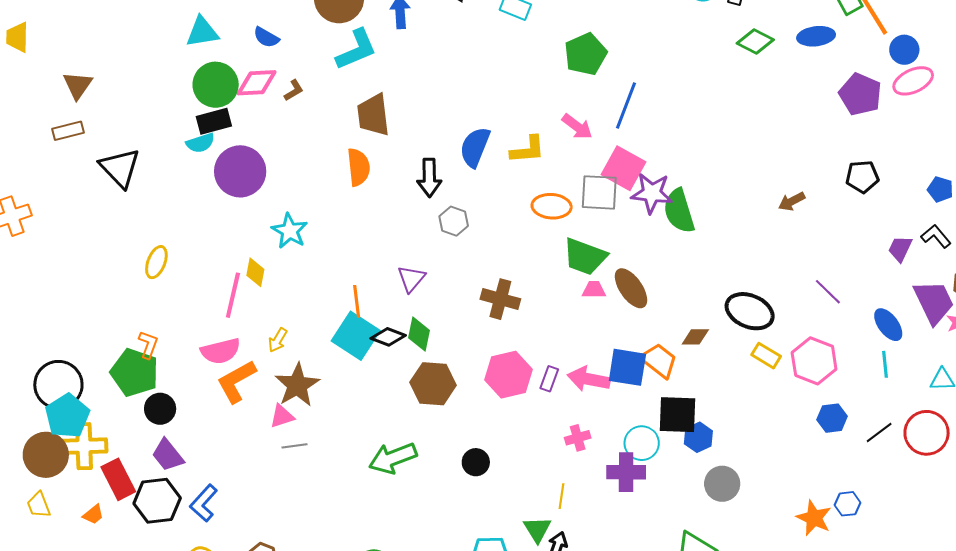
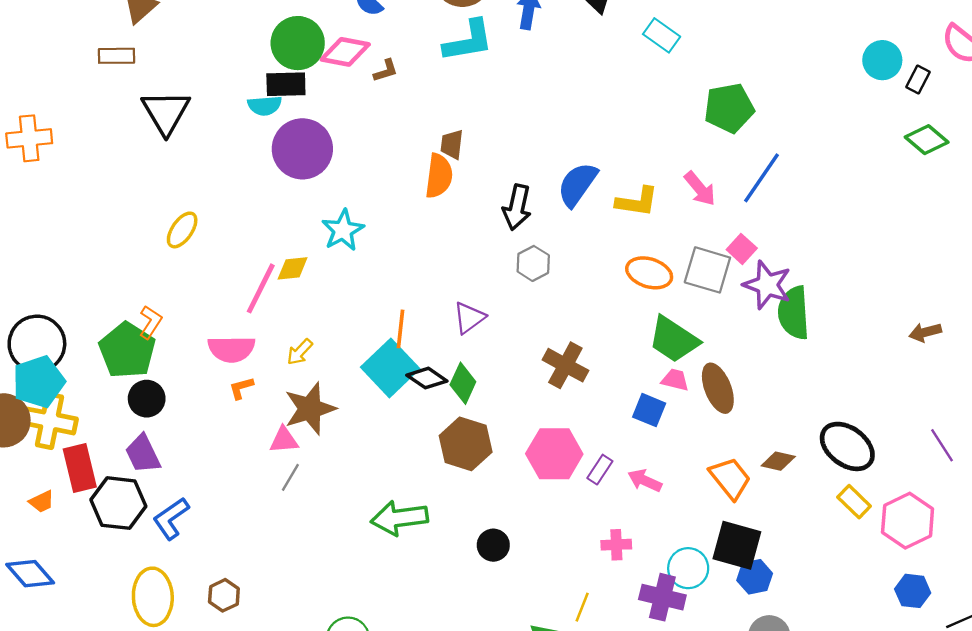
brown trapezoid: (373, 115) -> (452, 144), moved, size x0.6
pink square: (624, 168) -> (742, 249), size x0.6
yellow diamond: (255, 272) -> (293, 268), turned 60
blue square: (627, 367) -> (649, 410), moved, size x0.7
pink arrow: (589, 379) -> (645, 481), size x0.7
orange L-shape: (236, 381) -> (241, 388), size x0.5
gray line: (294, 446) -> (290, 477), turned -65

